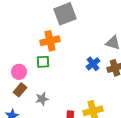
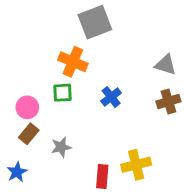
orange cross: (50, 41) -> (73, 62), turned 36
blue cross: (93, 64) -> (111, 97), moved

